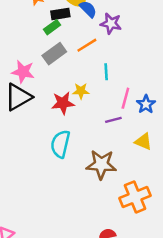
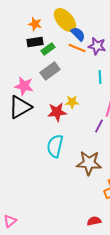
black rectangle: (60, 14) -> (35, 42), moved
orange line: (87, 45) -> (77, 48), moved, turned 54
cyan line: (106, 72) -> (100, 77), moved
purple line: (113, 120) -> (99, 126), turned -48

